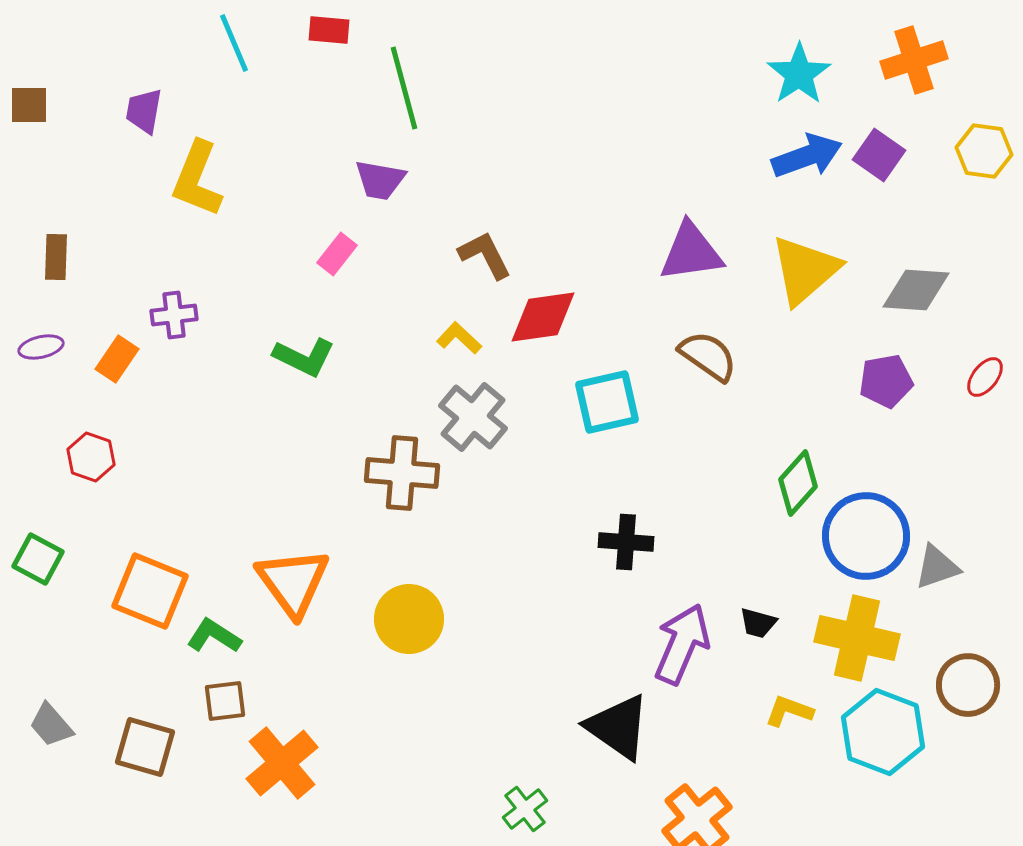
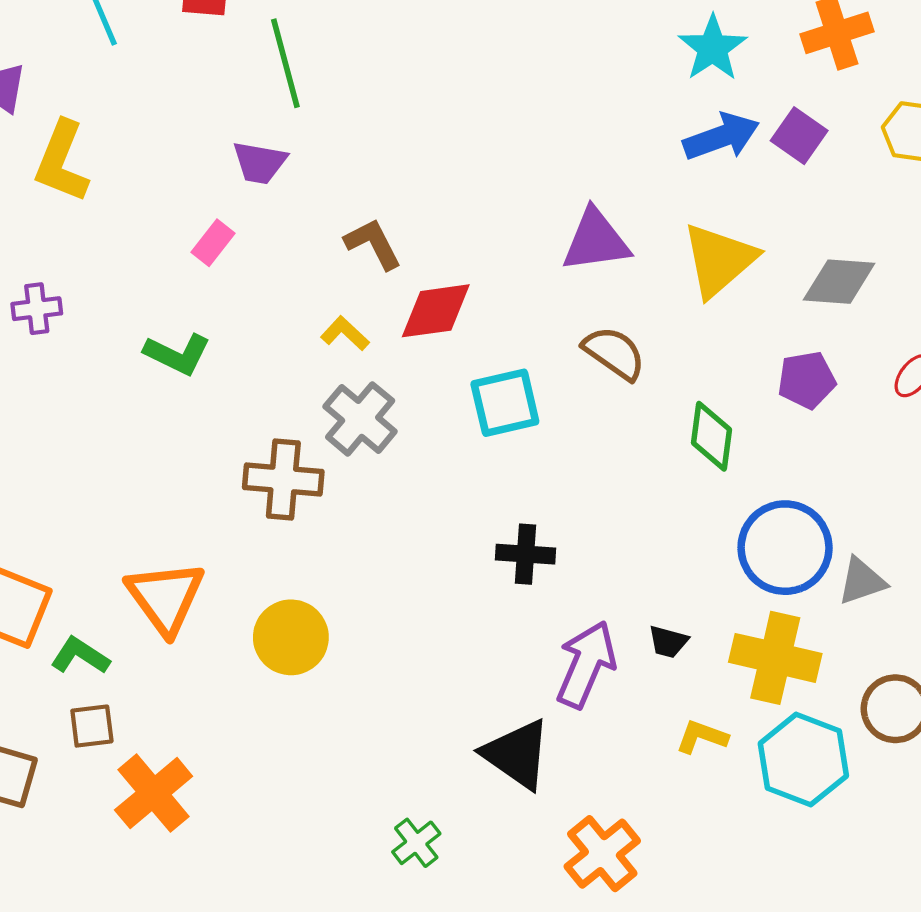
green diamond: (798, 483) -> (711, 436), moved, turned -34

